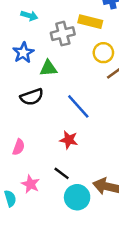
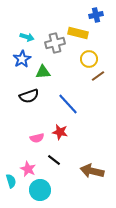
cyan arrow: (29, 16) -> (27, 37), moved
pink semicircle: (19, 147) -> (37, 138), moved, turned 56
cyan circle: (77, 197) -> (40, 190), moved

